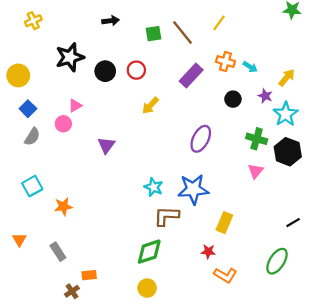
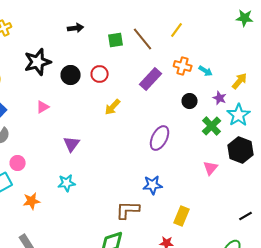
pink circle: (63, 124) -> (18, 163), moved
green cross: (257, 139) -> (212, 126), moved, turned 30
cyan star: (154, 187) -> (67, 183), moved, turned -30
blue star: (193, 189) -> (153, 185), size x0.7

